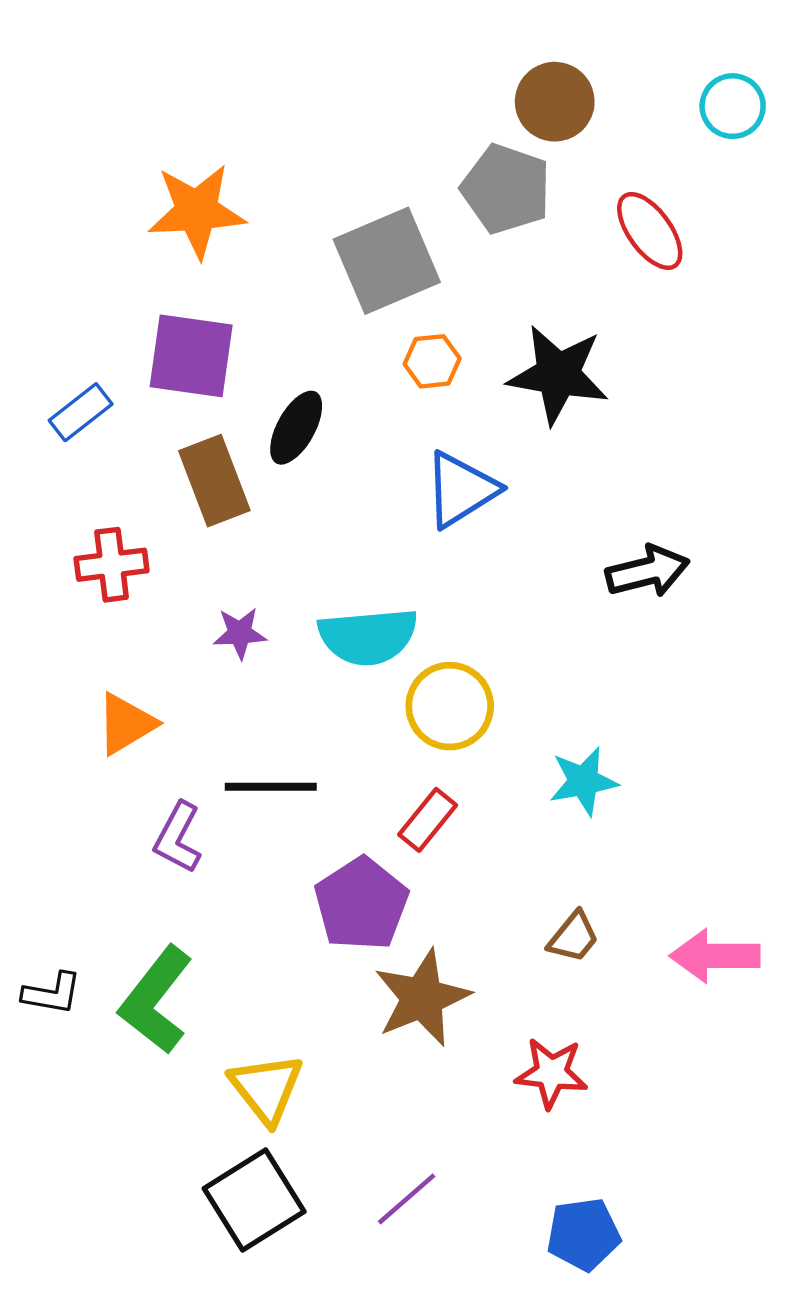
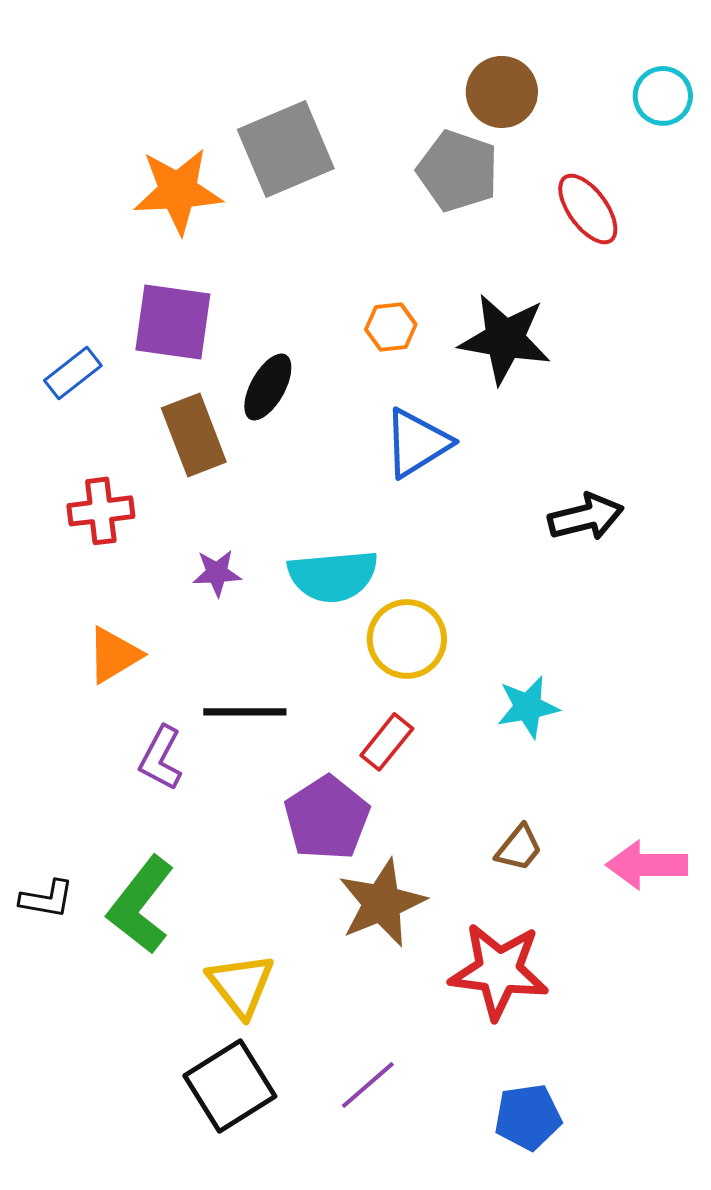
gray square: (387, 261) -> (286, 149), moved
red star: (551, 1073) -> (499, 971), size x1.5

